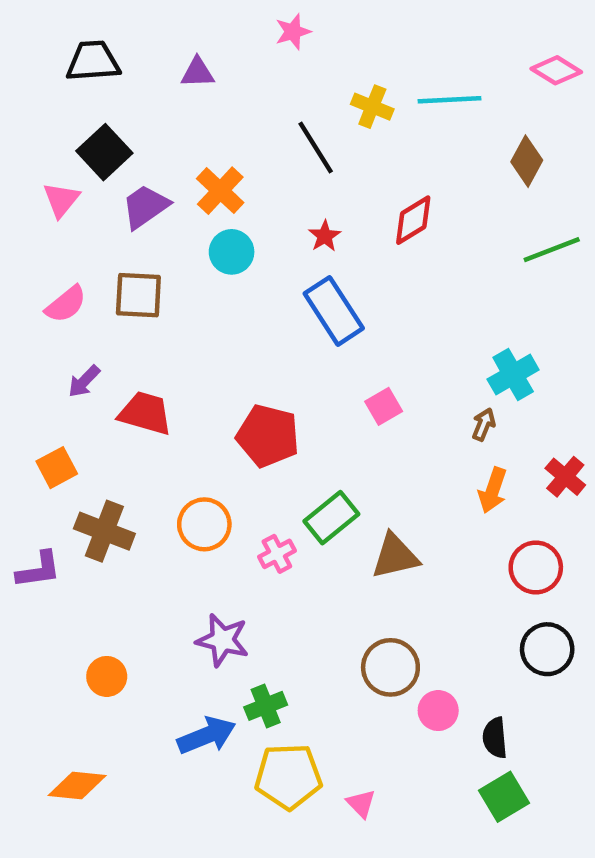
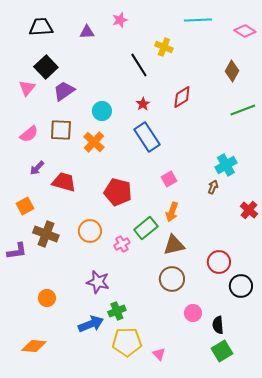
pink star: (293, 32) -> (120, 20), moved
cyan line: (450, 100) -> (198, 20), moved
orange cross: (220, 191) -> (94, 142), moved
orange arrow: (493, 490) -> (172, 212), moved
red circle: (536, 567) -> (219, 262), moved
brown circle: (390, 667) -> (172, 279), moved

